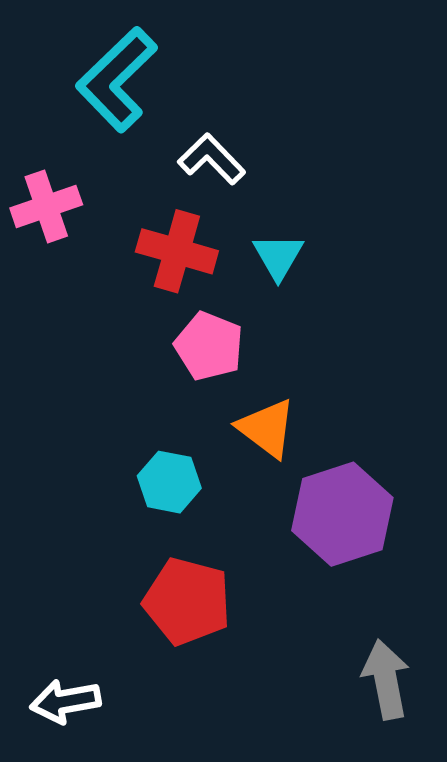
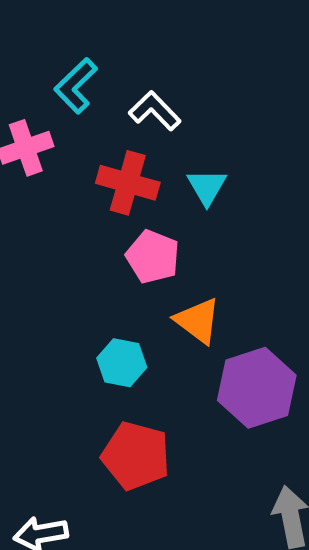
cyan L-shape: (117, 79) -> (76, 86), moved, size x0.7

